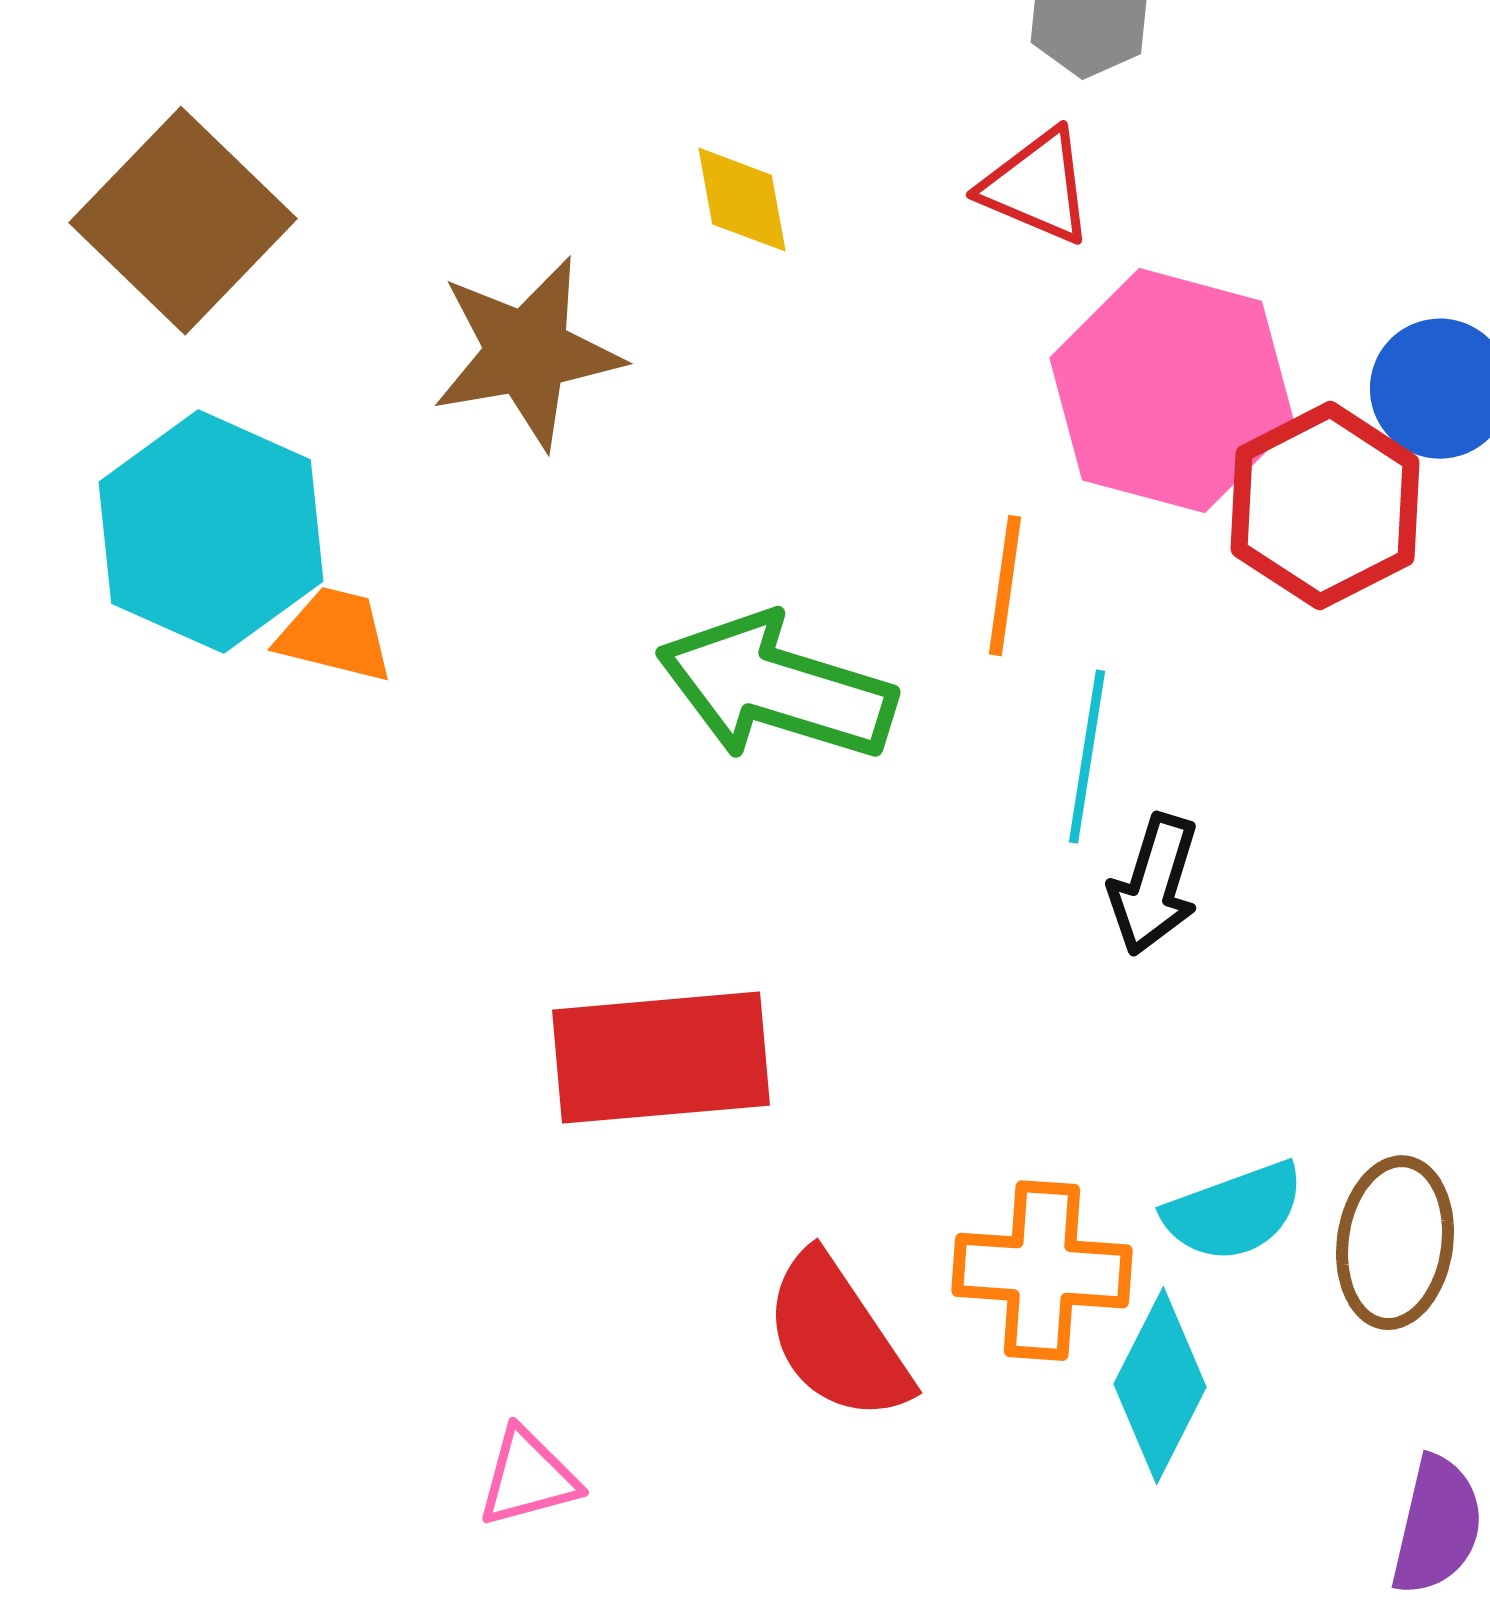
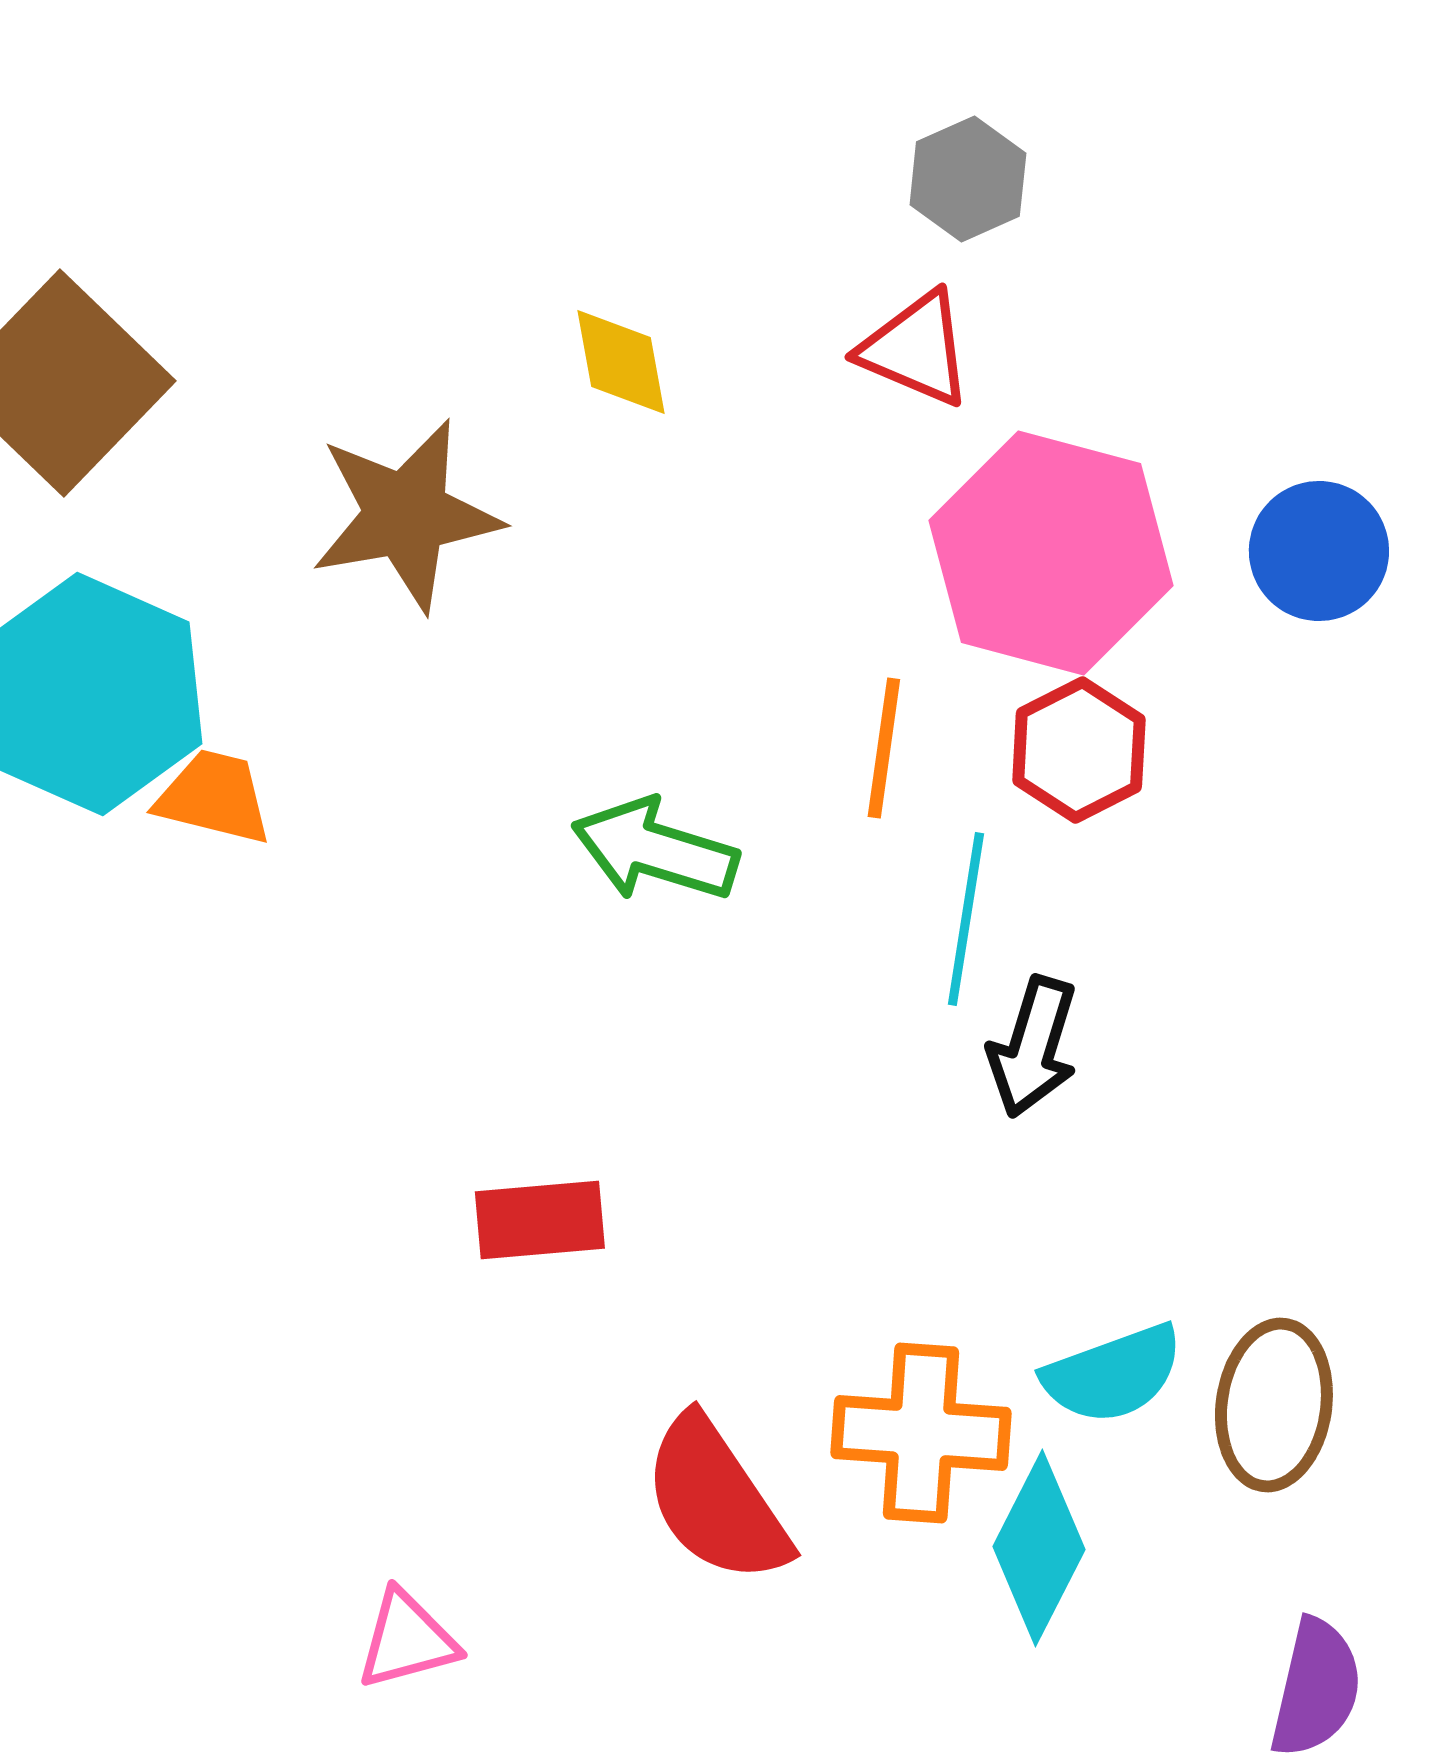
red hexagon: (1325, 506) -> (1079, 750), moved, size x0.7
green arrow: (776, 688) -> (655, 850), size x0.7
red rectangle: (661, 1058) -> (540, 1220), size x0.6

